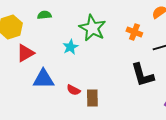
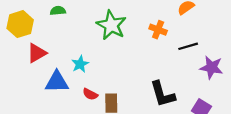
cyan star: (70, 47) -> (80, 64), moved
black L-shape: (142, 75) -> (162, 94), moved

